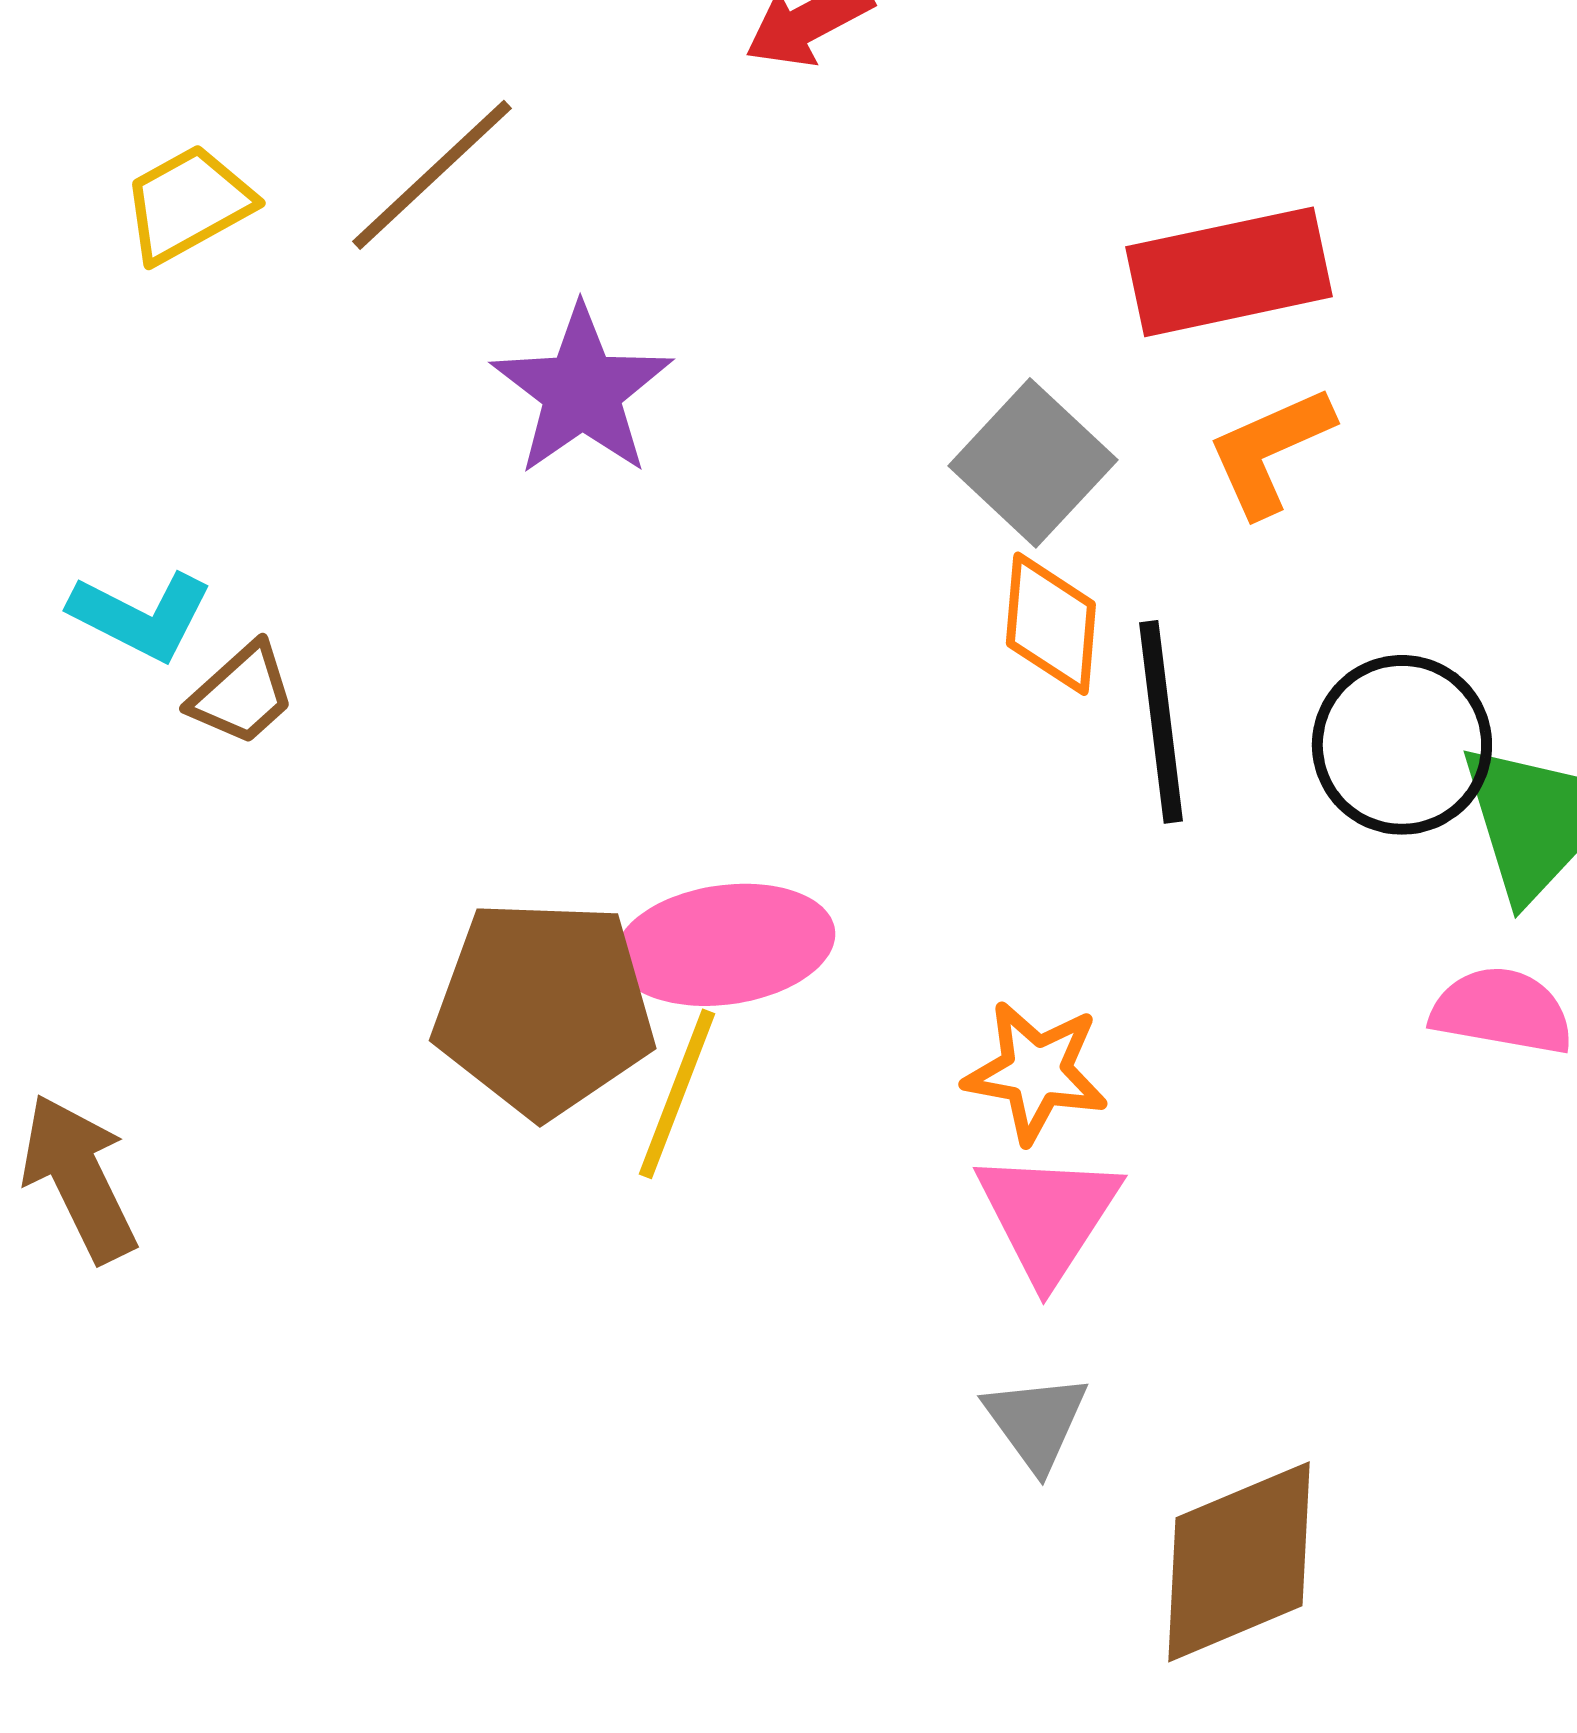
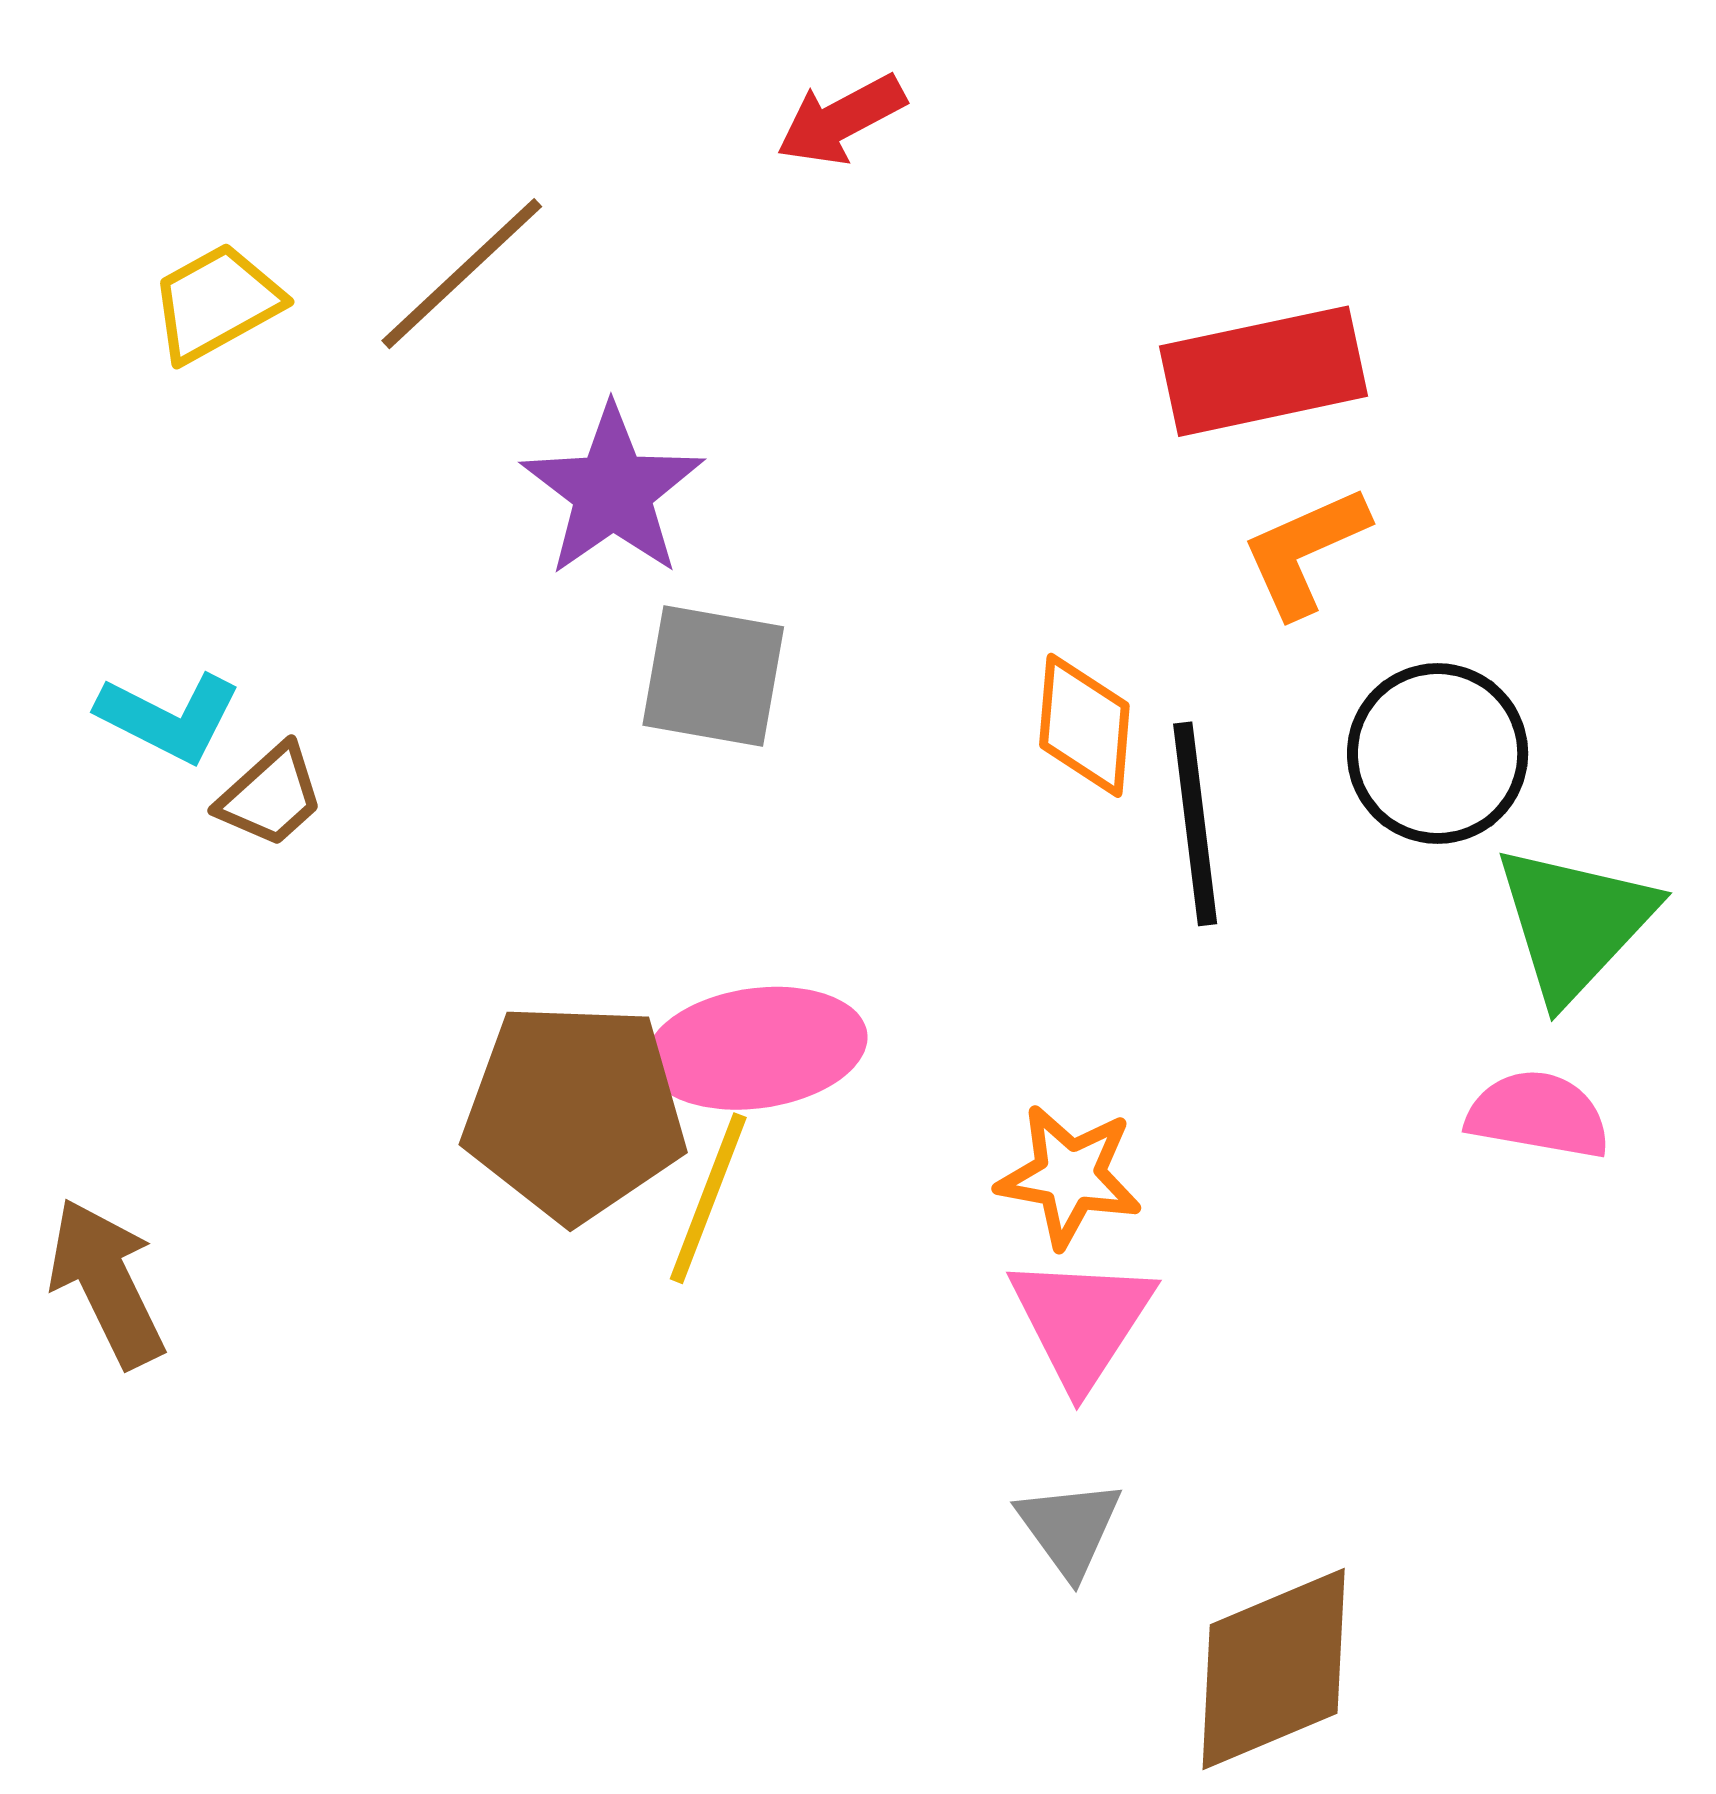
gray square: (1033, 463) -> (713, 676), moved, turned -33
black circle: (1402, 745) -> (1438, 753), moved

